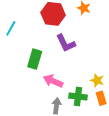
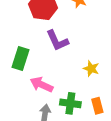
yellow star: (97, 80) -> (91, 69), moved

